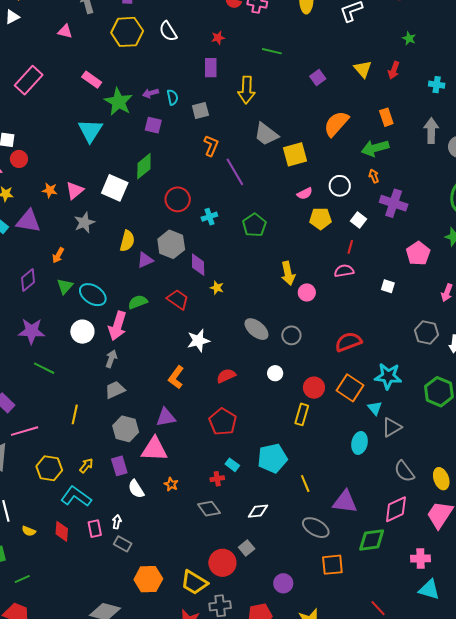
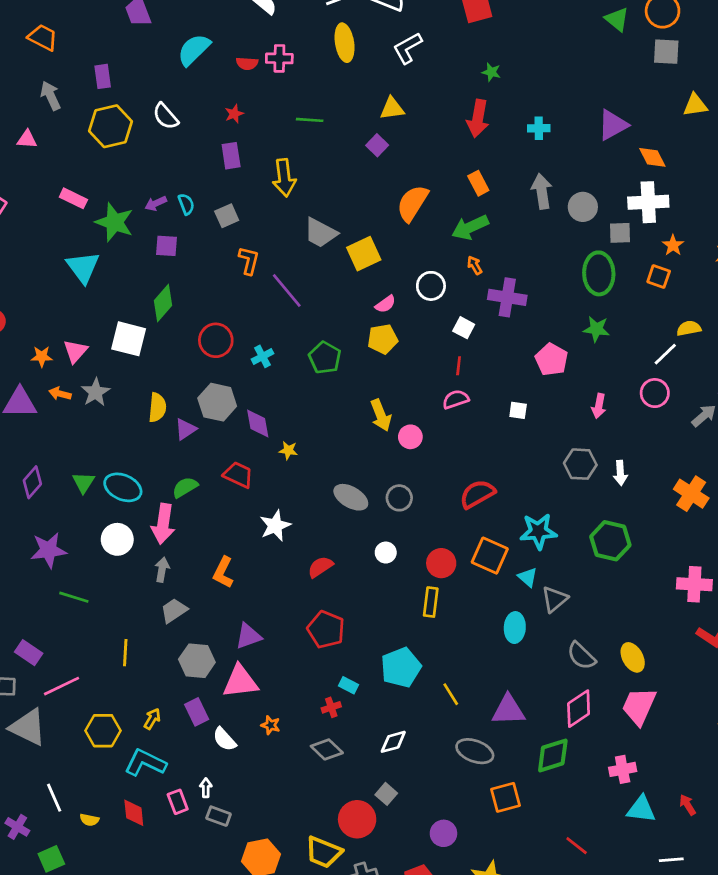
yellow triangle: (363, 69) -> (392, 108), moved, turned -48
red arrow: (394, 70) -> (478, 118), size x1.5
yellow pentagon: (320, 219) -> (383, 339), moved
orange arrow: (58, 255) -> (60, 394), moved, turned 84
orange L-shape: (176, 377) -> (223, 572), moved

